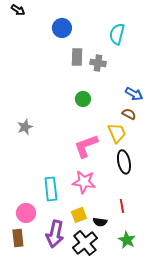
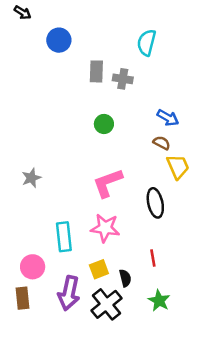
blue circle: (62, 28) -> (59, 40), moved
gray star: (25, 127) -> (31, 178), moved
yellow trapezoid: (117, 133) -> (178, 167), moved
black semicircle: (100, 222) -> (125, 278), turned -112

